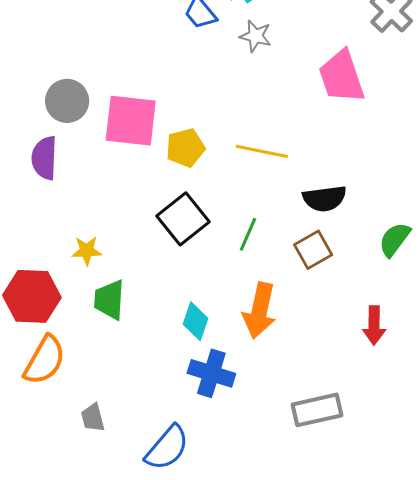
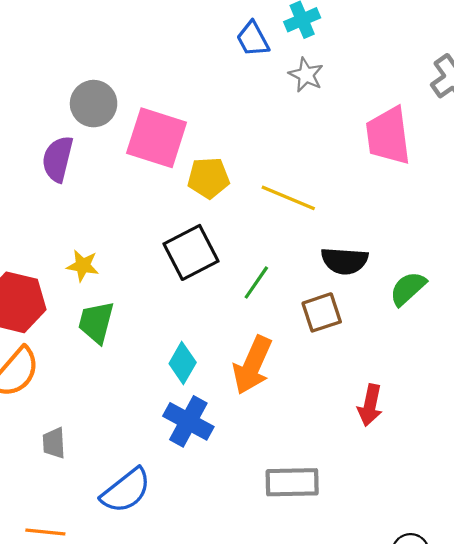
green semicircle: (394, 239) -> (408, 289), moved

